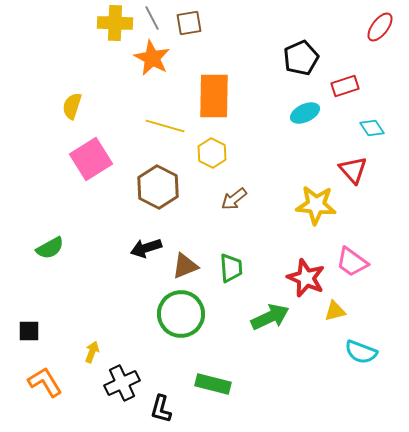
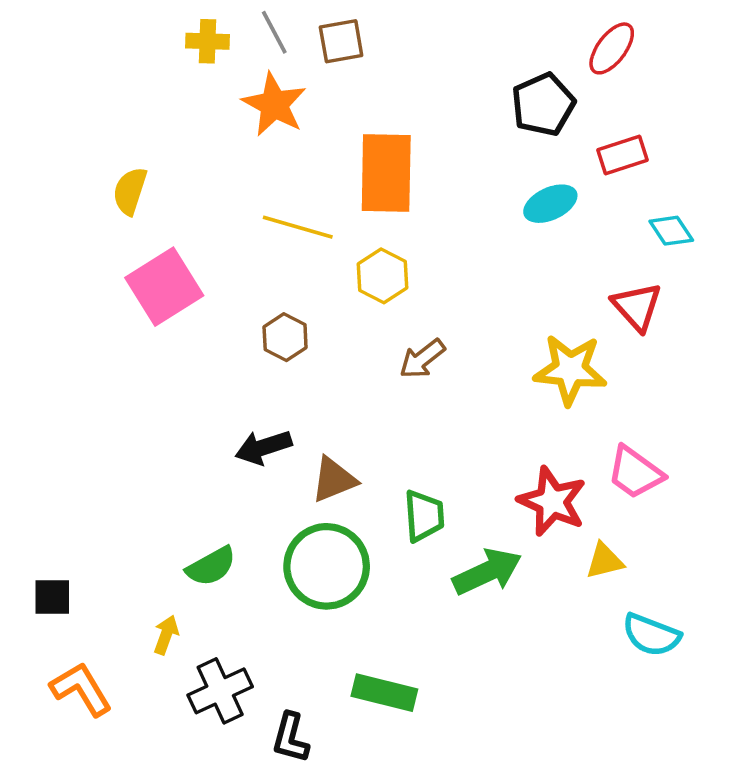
yellow cross: (115, 23) -> (208, 41), size x0.7
red ellipse: (380, 27) -> (612, 48), moved
brown hexagon: (158, 187) -> (285, 337), size x0.6
green semicircle: (50, 248) -> (211, 566), moved
green trapezoid: (231, 268) -> (424, 516), moved

